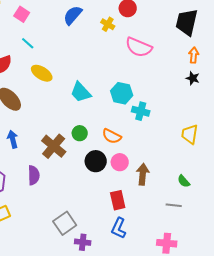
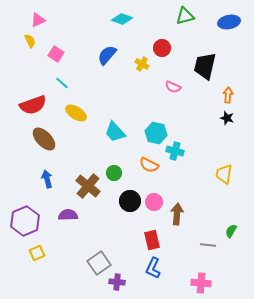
black trapezoid: (187, 22) -> (205, 66), moved
pink semicircle: (139, 47) -> (173, 87), size x0.6
orange semicircle: (112, 136) -> (149, 165), moved
purple semicircle: (34, 175) -> (68, 215), turned -90
green semicircle: (184, 181) -> (231, 231), moved, turned 72

